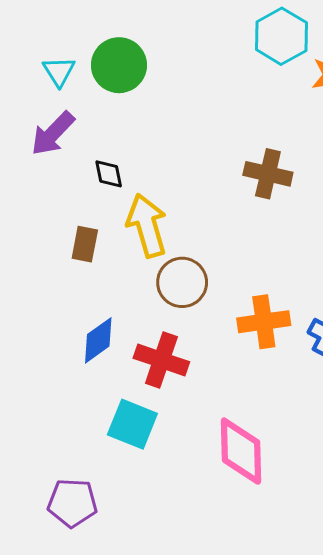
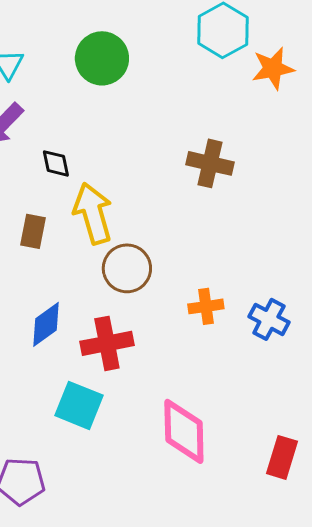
green circle: (119, 65) -> (102, 58), moved
orange cross: (264, 322) -> (206, 306), size x0.7
red cross: (161, 360) -> (107, 343), turned -30

